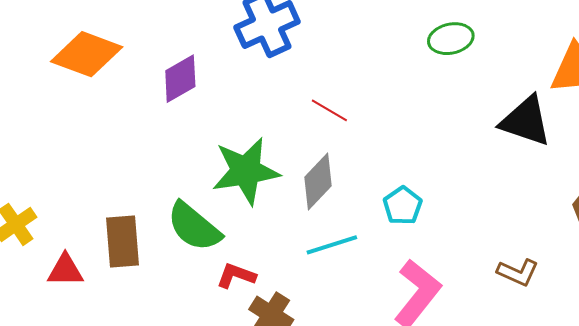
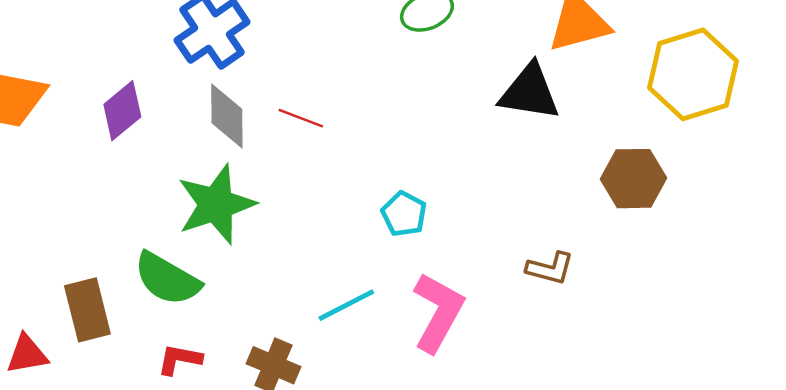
gray diamond: (318, 181) -> (227, 116), moved, turned -34
cyan line: (332, 245) -> (346, 305), moved
red L-shape: (236, 276) -> (180, 359), moved

